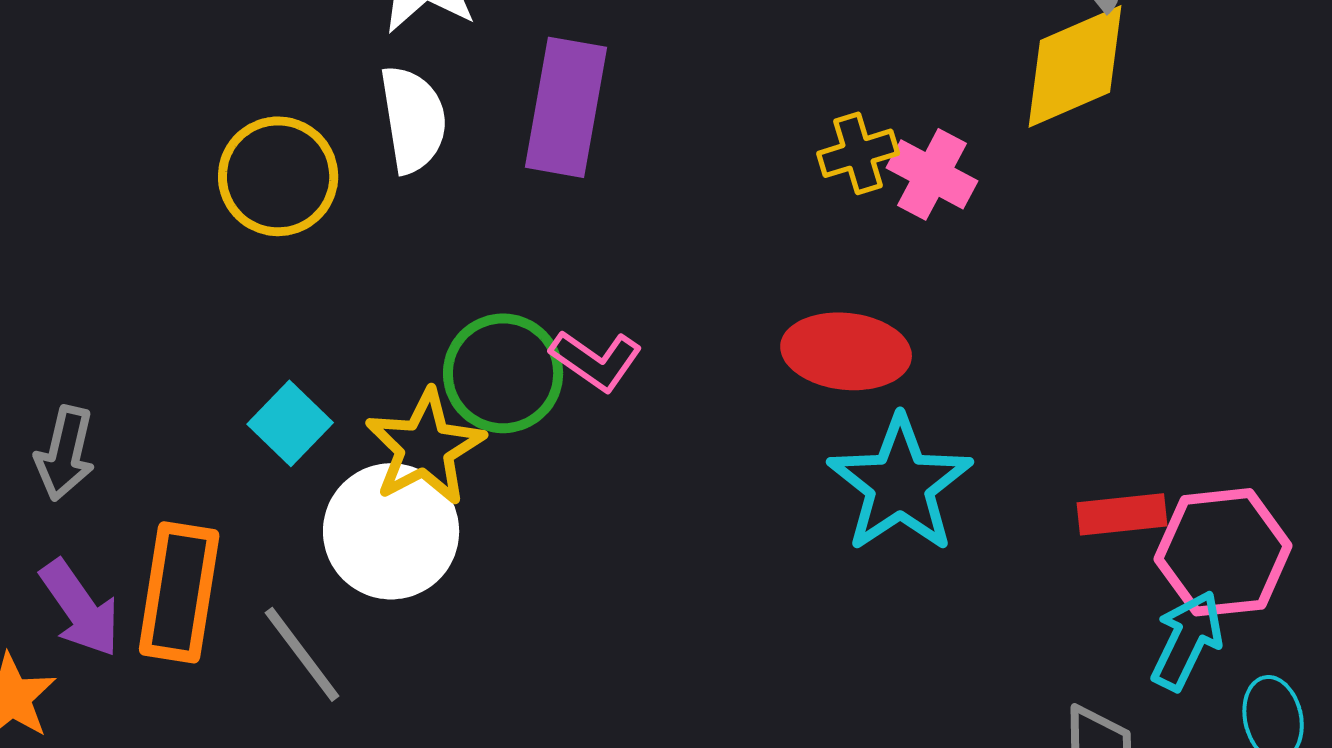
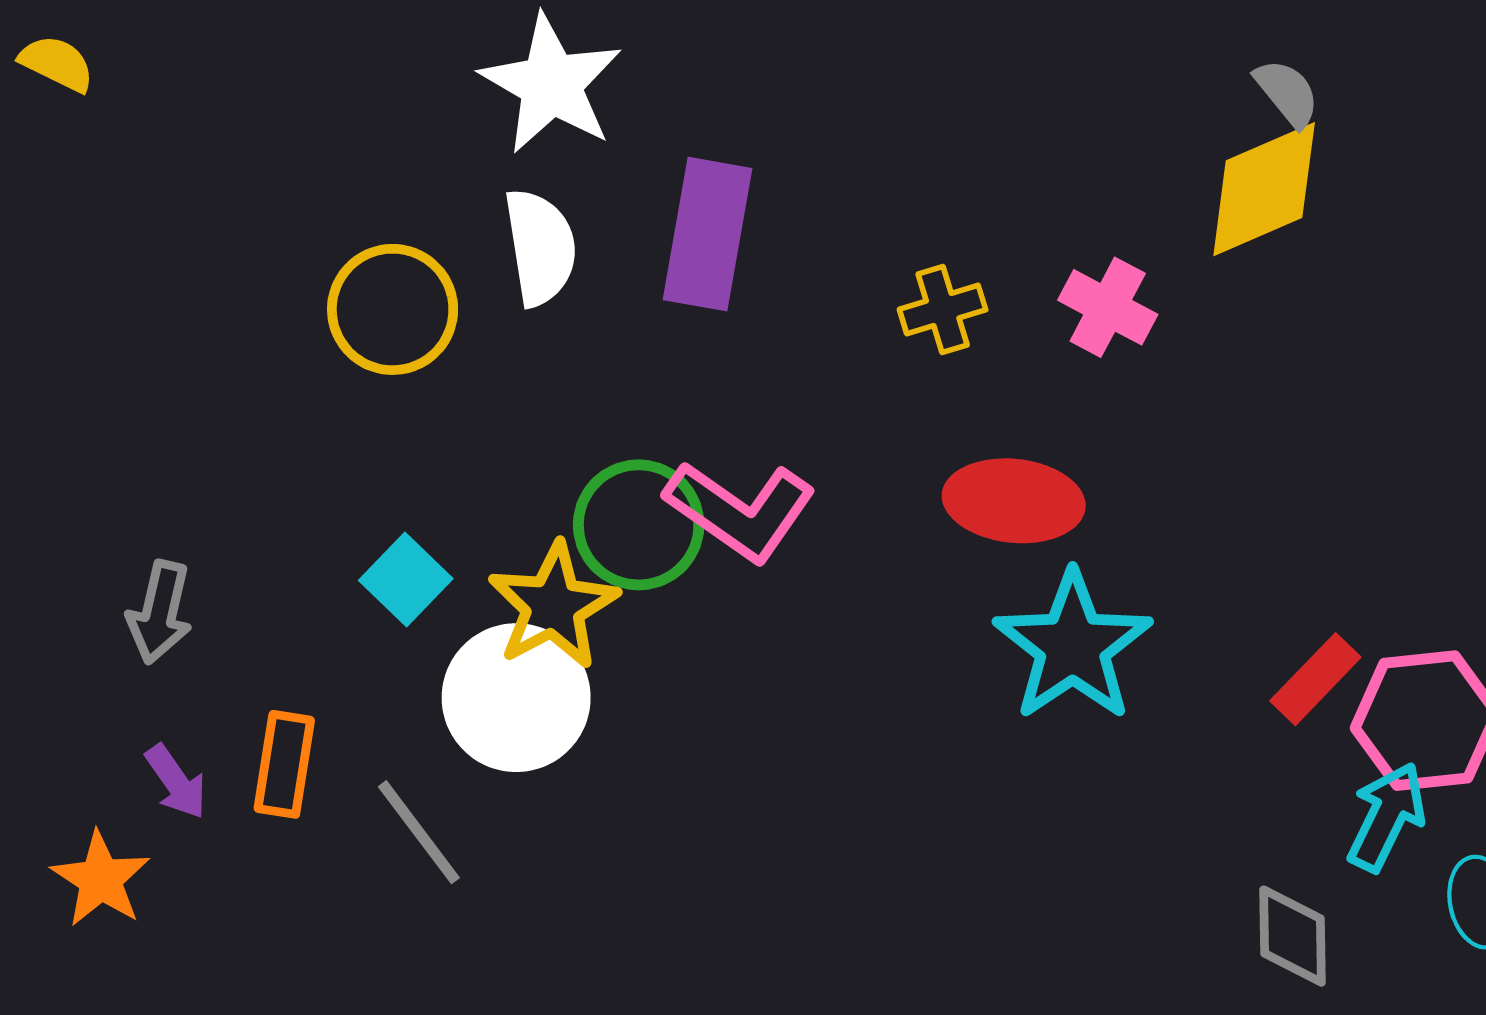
yellow cross: (858, 153) -> (943, 309), moved
pink L-shape: (596, 360) -> (740, 511), size x1.5
red rectangle: (1122, 514) -> (1315, 679), turned -40
orange rectangle: (179, 592) -> (284, 764), size x0.7
purple arrow: (80, 608) -> (176, 782), size x0.7

